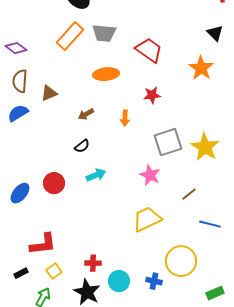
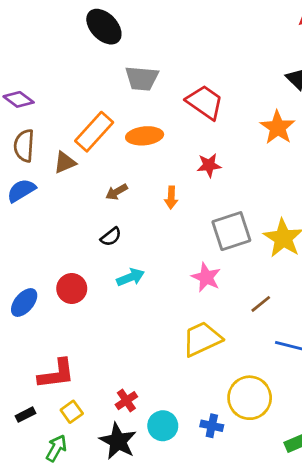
orange rectangle: (70, 36) -> (94, 132), moved
red cross: (93, 263) -> (126, 401), turned -35

